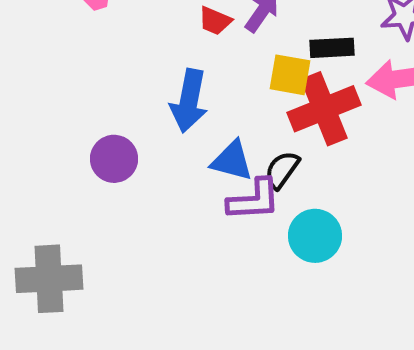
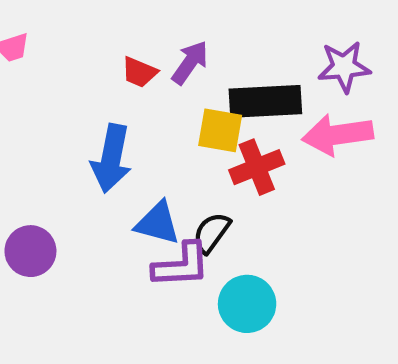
black rectangle: (332, 48) -> (265, 101), size x1.5
red cross: (324, 109) -> (257, 167), size x0.7
purple circle: (114, 159) -> (30, 251), moved

